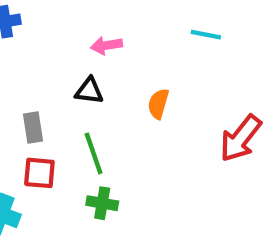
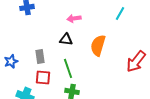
cyan line: (206, 35) -> (120, 13), turned -72
orange semicircle: (158, 104) -> (98, 45), size x1.5

